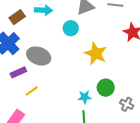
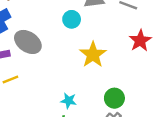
green circle: (106, 88) -> (114, 98), moved

